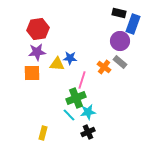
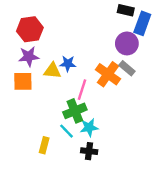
orange cross: (104, 67) -> (108, 74), size x1.5
black cross: (88, 132) -> (89, 151), turned 32
yellow rectangle: (43, 133) -> (44, 145), moved

